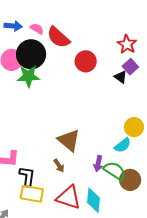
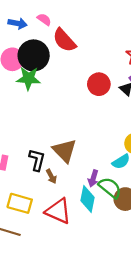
pink semicircle: (37, 29) -> (44, 19), moved
red circle: (86, 61) -> (99, 84), moved
black L-shape: (27, 176) -> (37, 160), moved
cyan diamond: (93, 200) -> (87, 199), moved

